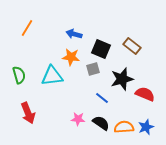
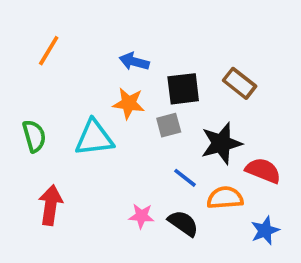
black square: (101, 49) -> (183, 89), turned -30
red arrow: (28, 113) -> (51, 205), turned -150
orange semicircle: (124, 127) -> (225, 198), moved

